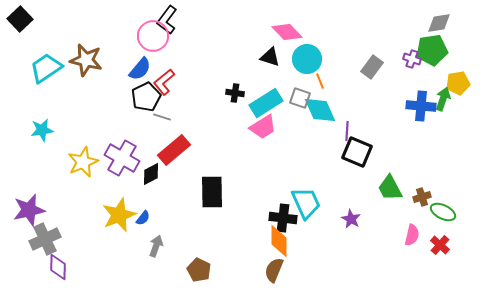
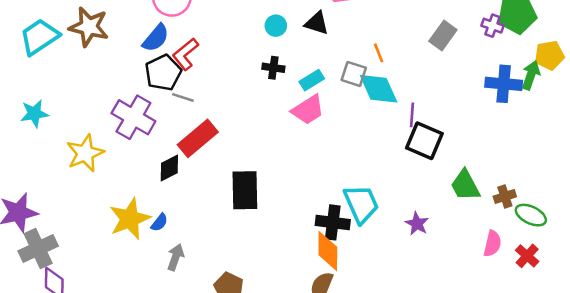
cyan circle: (307, 59) -> (276, 26), moved, size x0.6
cyan rectangle: (266, 103) -> (312, 80), size x0.6
purple cross: (122, 158) -> (133, 117), moved

